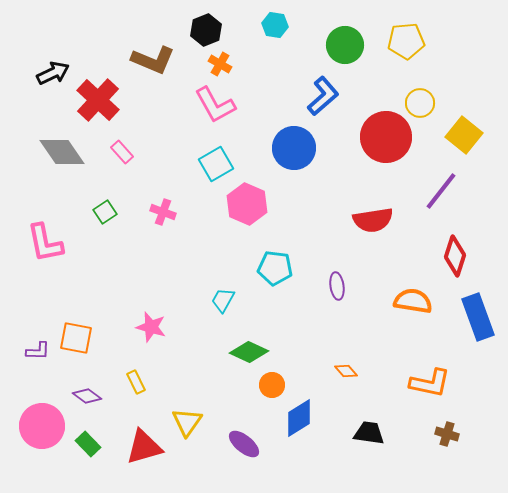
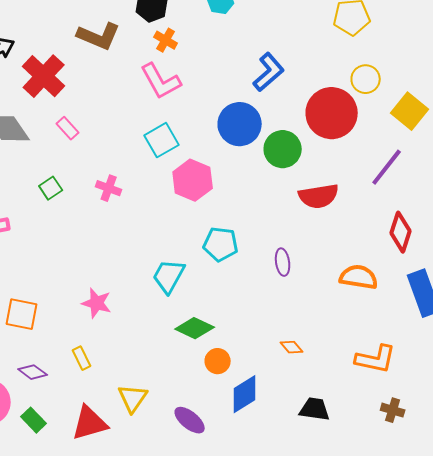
green circle: (345, 45) -> (283, 149), moved
cyan trapezoid: (223, 300) -> (169, 276), size x1.4

